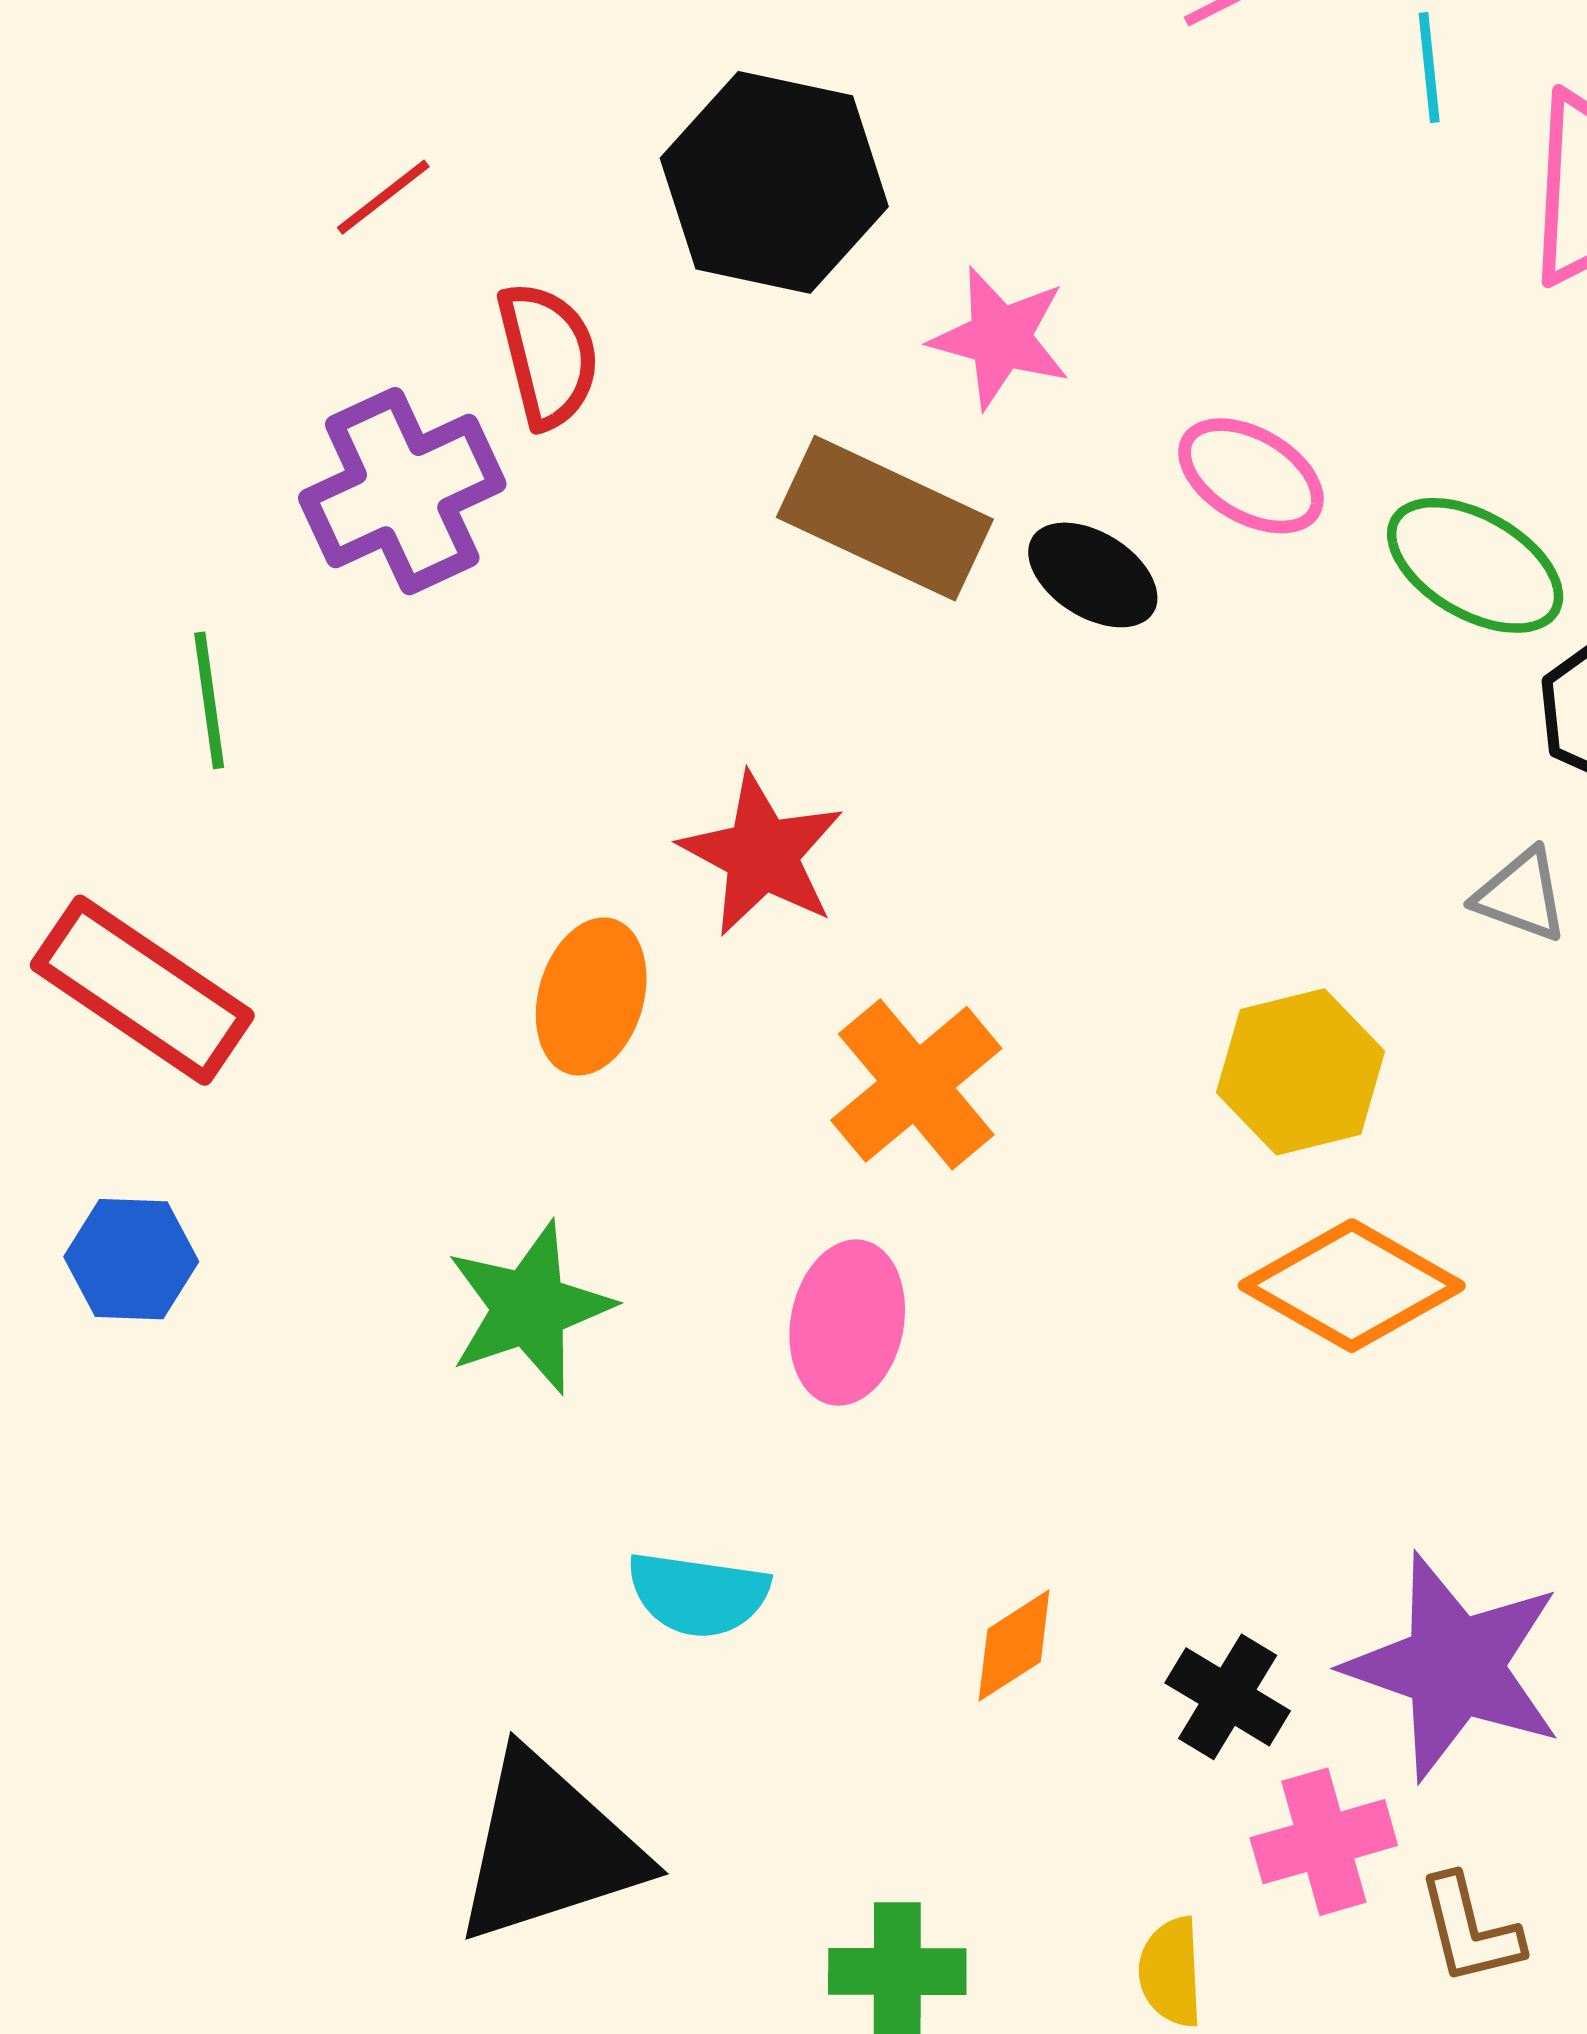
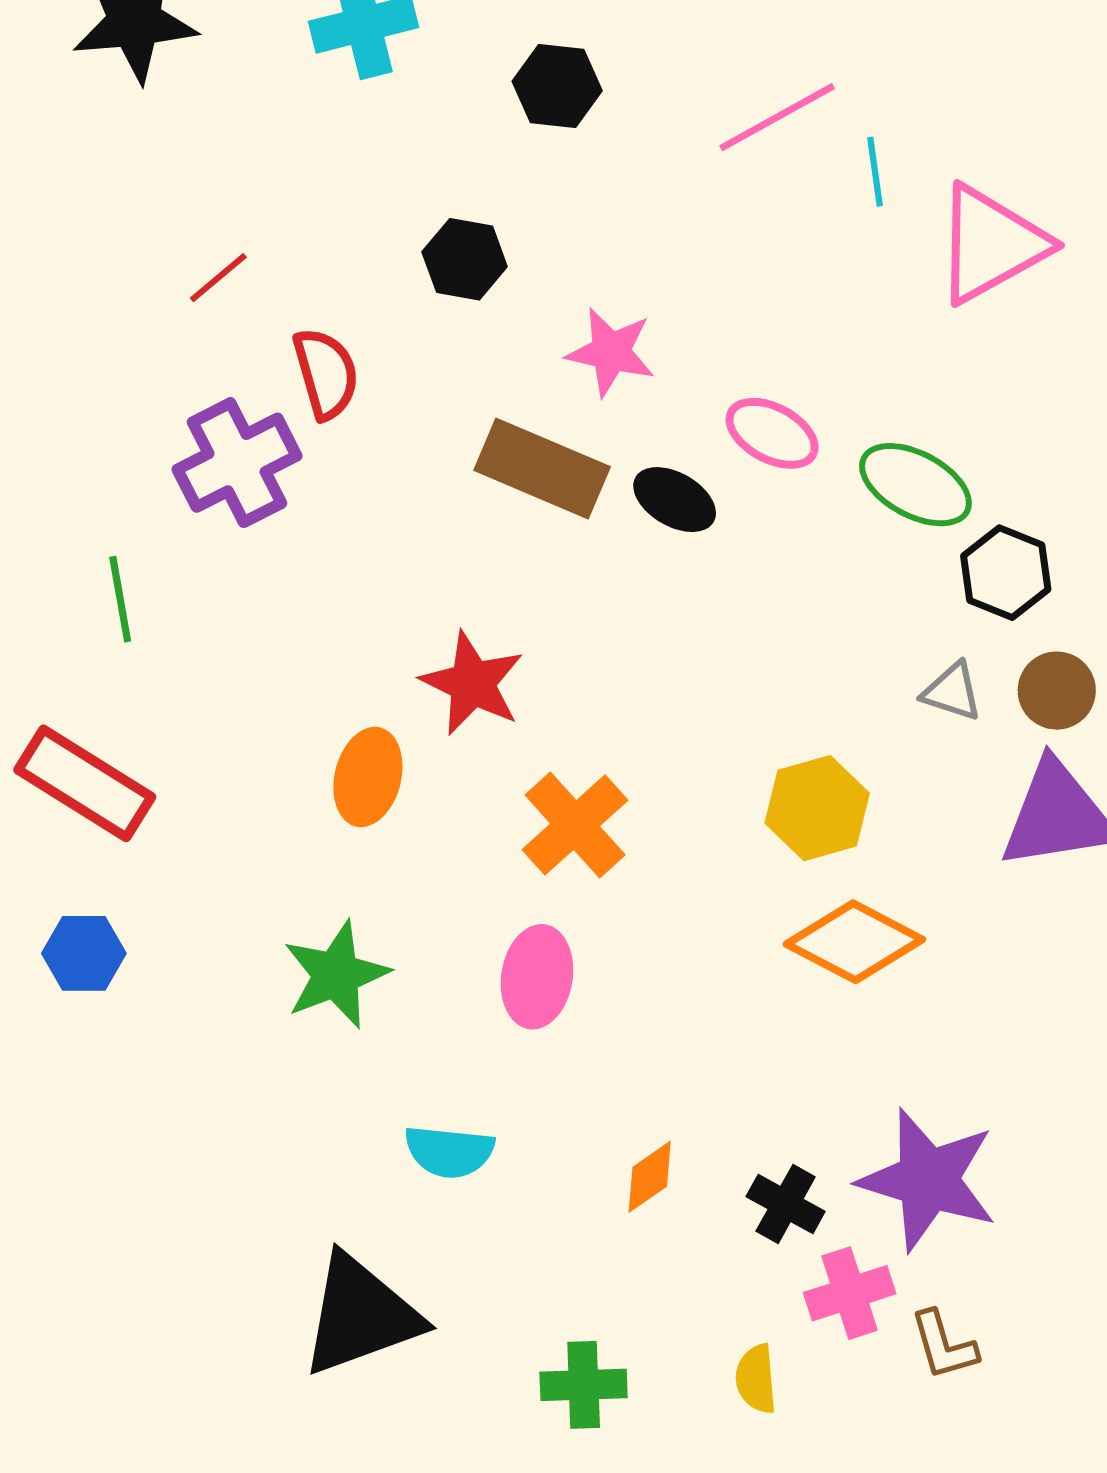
black hexagon: (774, 182) -> (465, 259), size x0.6

